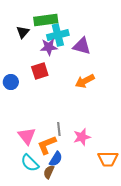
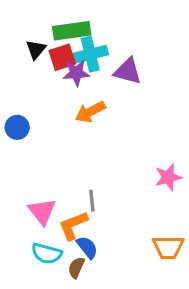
red square: (40, 71) -> (62, 57), moved
orange arrow: (85, 81) -> (90, 112), moved
pink star: (82, 137) -> (168, 177), moved
blue semicircle: (56, 159) -> (87, 247), turned -70
cyan semicircle: (30, 163) -> (47, 254), turned -30

